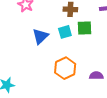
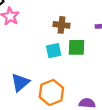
blue triangle: (40, 36) -> (20, 83), moved

